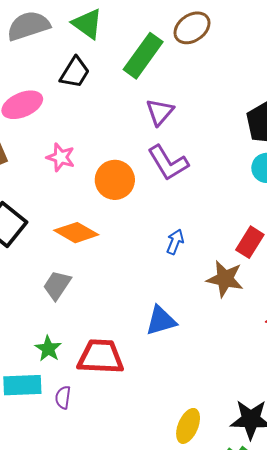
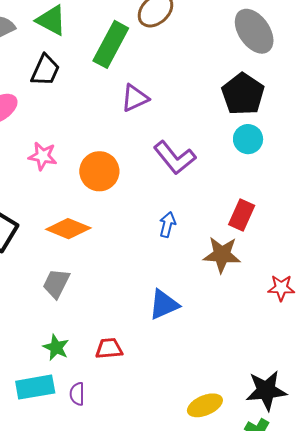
purple triangle: (160, 112) -> (135, 98), turned 32
purple L-shape: (168, 163) -> (175, 158), moved
red trapezoid: (101, 357) -> (109, 348), size x0.6
yellow ellipse: (188, 426) -> (205, 405), turned 52

